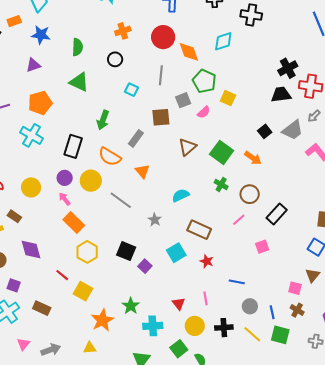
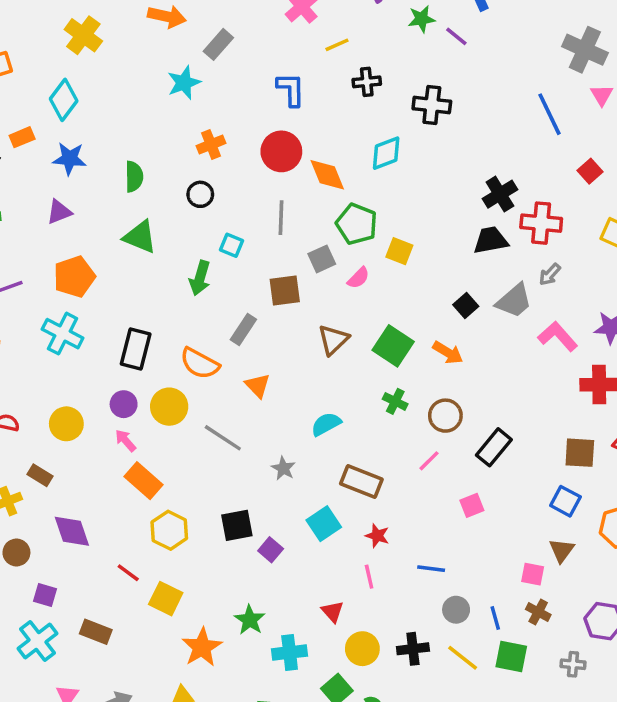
green arrow: (103, 120) -> (200, 278), moved
black square: (126, 251) -> (237, 525), turned -30
pink line: (205, 298) -> (369, 577), moved

